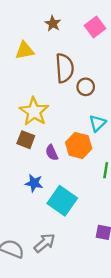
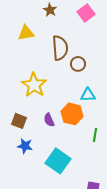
cyan triangle: (97, 123) -> (88, 95), turned 42
brown square: (26, 140) -> (19, 121), moved
blue star: (34, 183) -> (25, 146), moved

